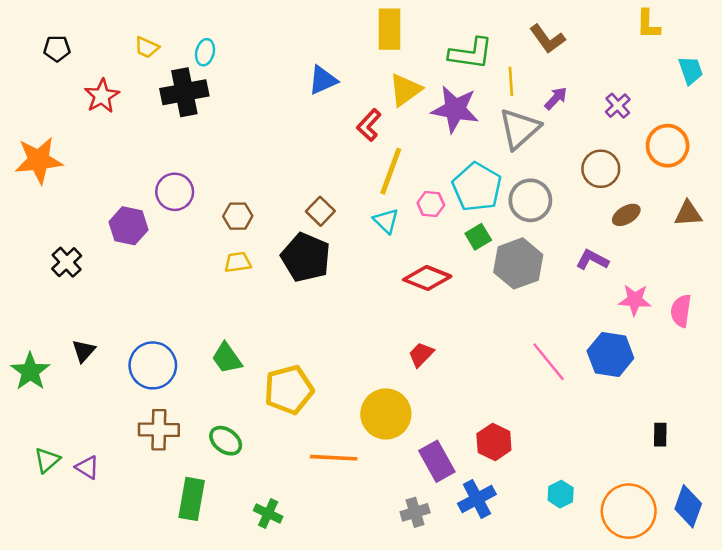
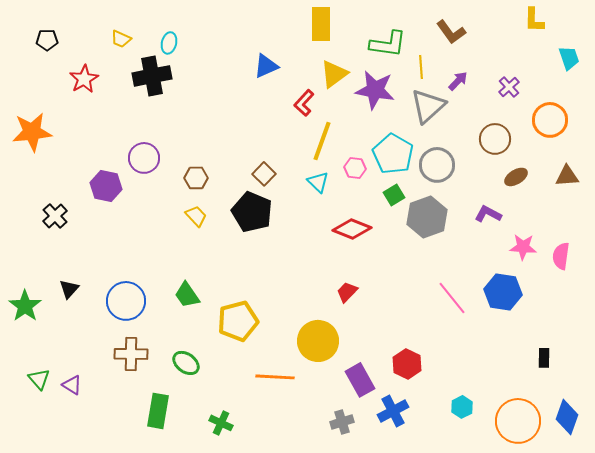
yellow trapezoid: (238, 262) -> (196, 216), turned 55
green triangle: (47, 460) -> (39, 379), turned -30

